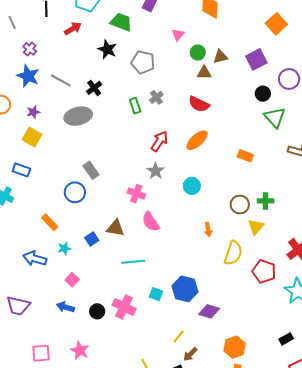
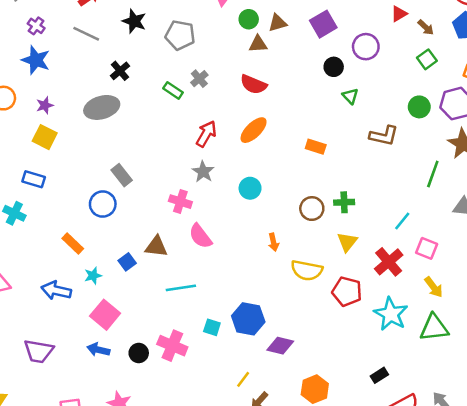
gray line: (61, 80) -> (86, 34), moved
green rectangle: (135, 106) -> (173, 90), turned -35
green triangle: (275, 117) -> (350, 96), size x0.6
yellow triangle: (256, 227) -> (347, 242), moved
yellow semicircle: (233, 253) -> (307, 270), turned 85
pink square: (72, 280) -> (105, 315), size x1.6

